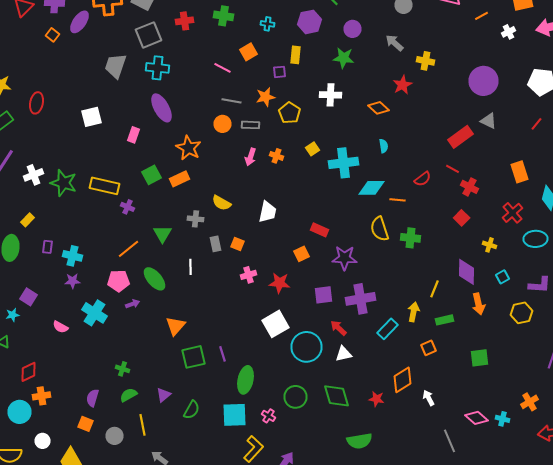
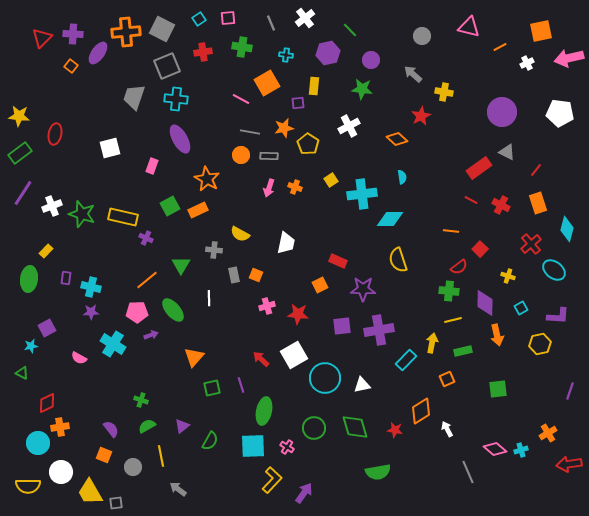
orange square: (248, 52) -> (267, 83), size x1.4
white cross: (330, 95) -> (349, 126), turned -30
red line: (536, 124) -> (536, 170), moved
red semicircle: (422, 179) -> (459, 267), moved
red cross: (470, 187) -> (501, 205), moved
orange line: (398, 200) -> (451, 231), moved
green cross: (410, 238) -> (449, 291), moved
cyan ellipse: (536, 239) -> (554, 270), turned 40
yellow line: (434, 289) -> (453, 320), turned 54
purple square: (28, 297) -> (47, 328), turned 30
red arrow: (338, 328) -> (261, 359), moved
green square: (194, 357) -> (212, 388), size x0.7
purple semicircle: (92, 398) -> (111, 429), turned 126
cyan cross: (502, 419) -> (521, 450), turned -32
white circle: (42, 441) -> (61, 472), size x1.5

